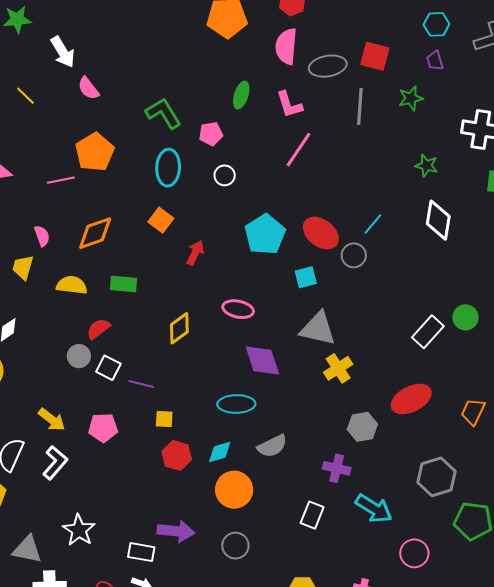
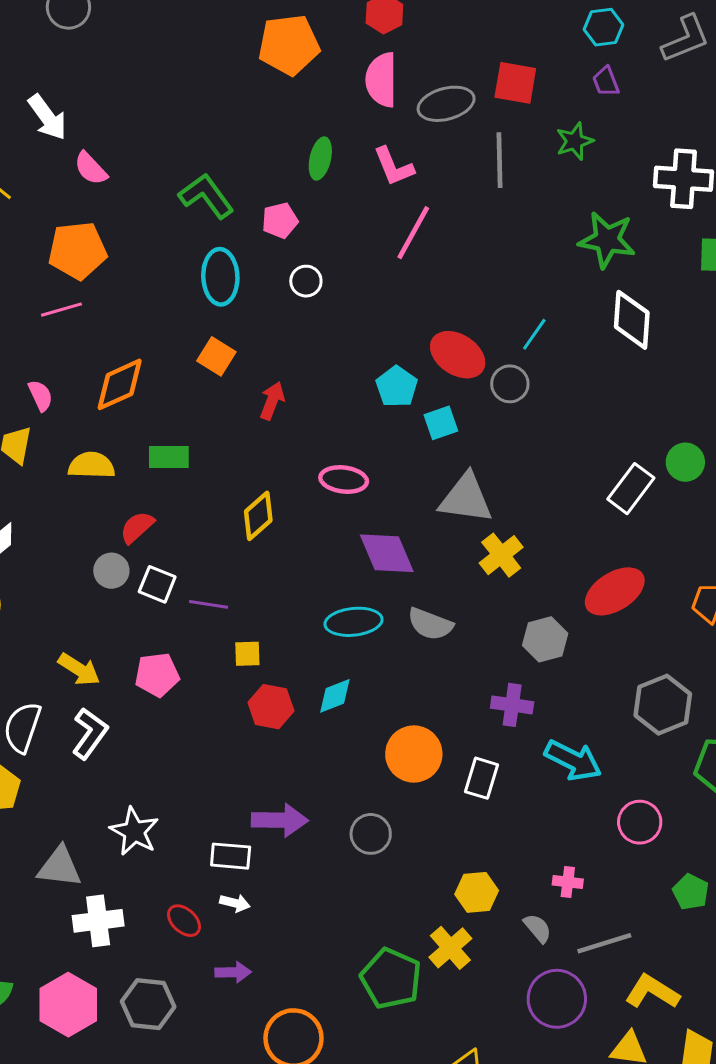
orange pentagon: (95, 152) -> (78, 250), moved, turned 30
green star: (427, 166) -> (607, 240), size x1.6
cyan pentagon: (265, 234) -> (397, 387), moved, size x0.7
gray semicircle: (272, 446) -> (430, 624), moved, turned 52
orange circle: (234, 490) -> (414, 754), moved

